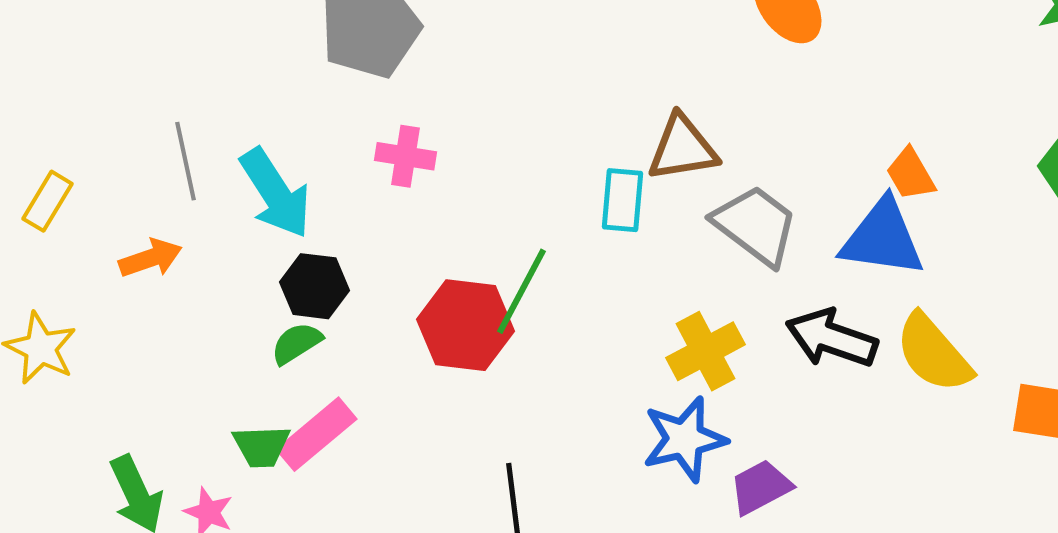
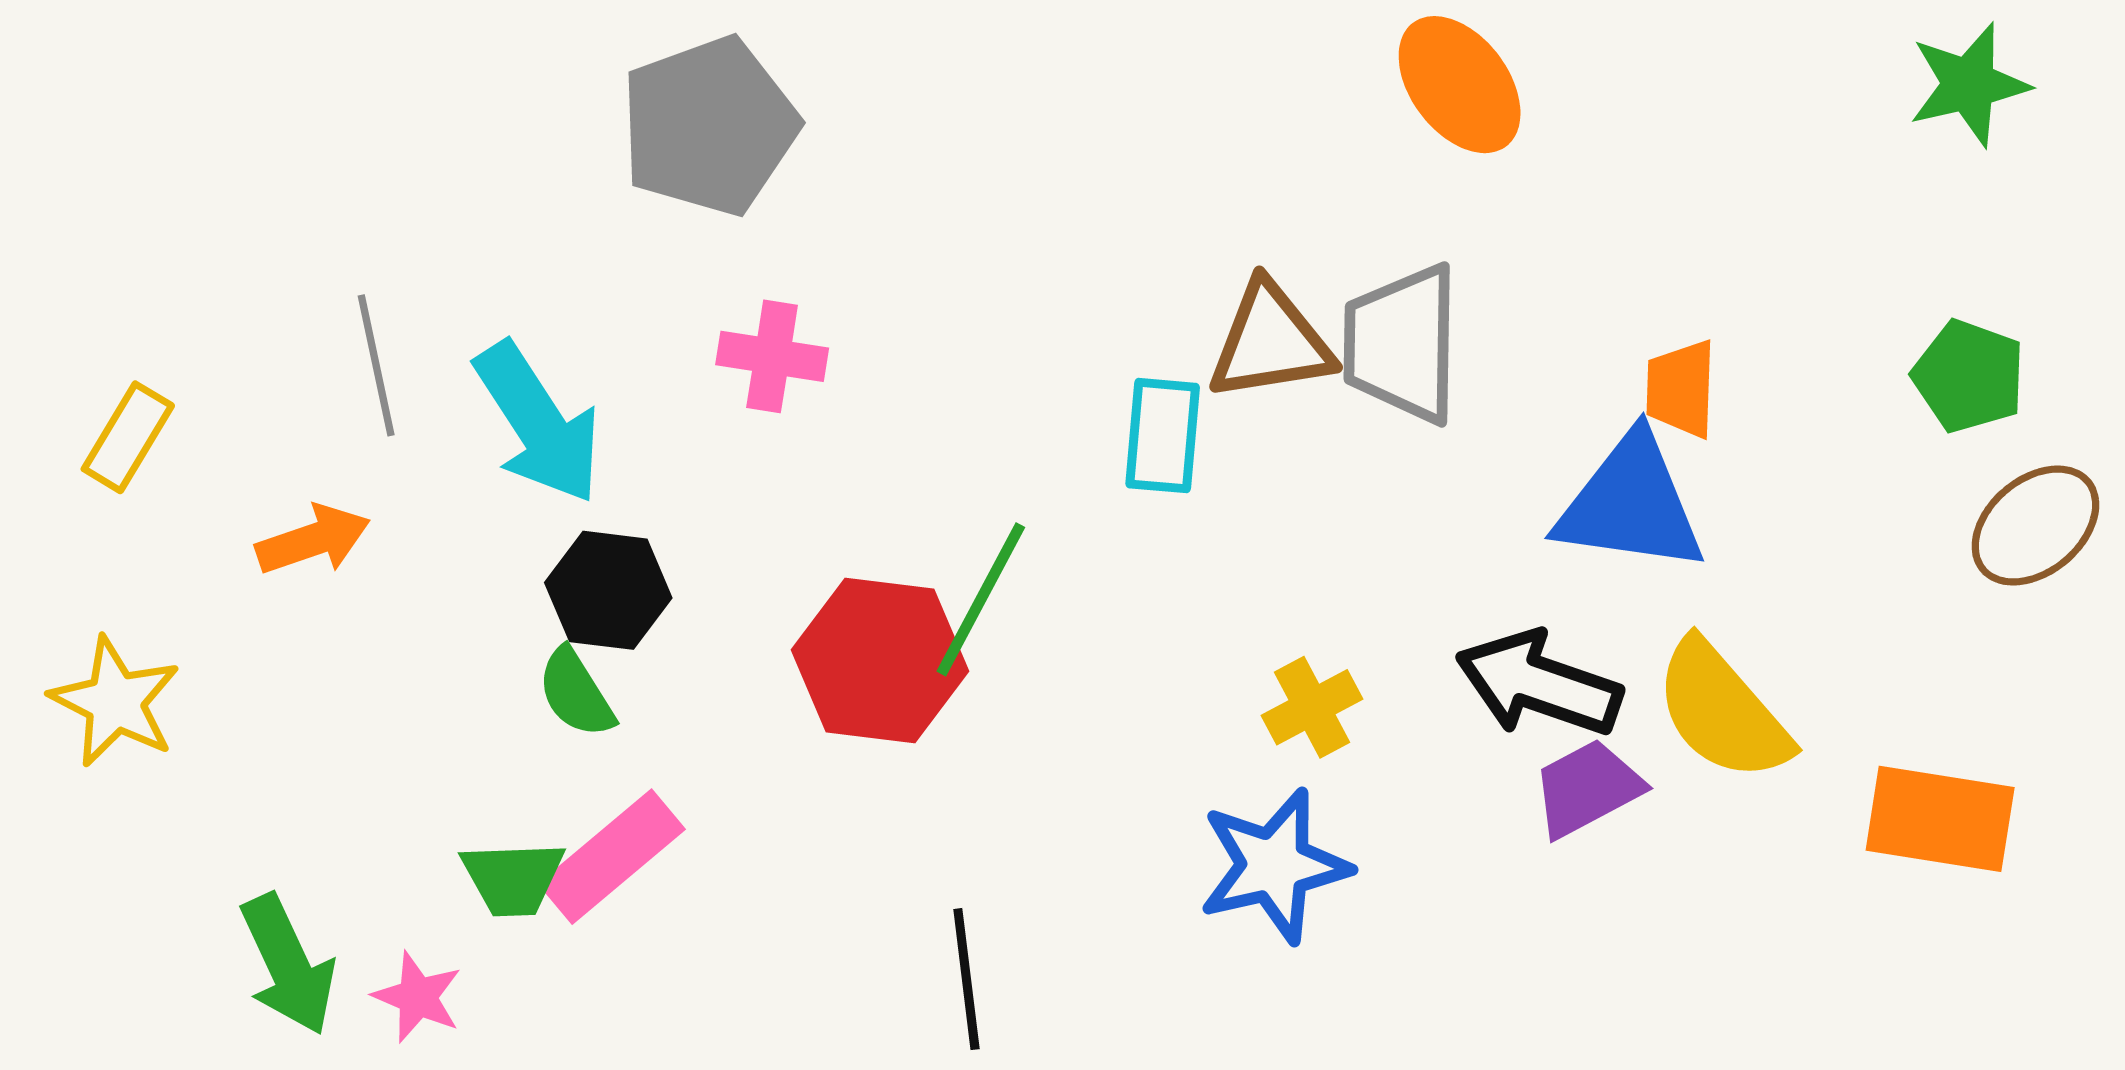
orange trapezoid: (911, 174) -> (1681, 389), turned 32
gray trapezoid: (756, 225) -> (1402, 344), moved, turned -126
green semicircle: (297, 343) -> (576, 693), turned -90
yellow cross: (706, 351) -> (1312, 707), size x0.7
purple trapezoid: (761, 487) -> (1587, 788), moved

